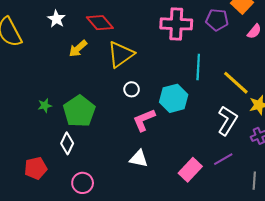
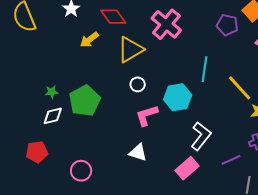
pink cross: (176, 24) -> (166, 24), moved, turned 32
white L-shape: (227, 121) -> (201, 136), moved
white diamond: (67, 143) -> (53, 116), moved, turned 45
purple line: (223, 159) -> (231, 160), moved

